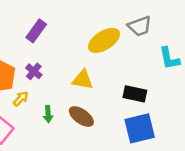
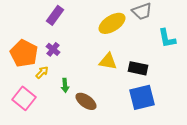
yellow triangle: (83, 80) -> (108, 61), moved
brown ellipse: (81, 117) -> (86, 101), moved

